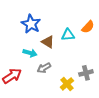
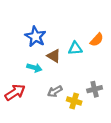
gray arrow: (44, 68) -> (55, 91), moved
yellow cross: (67, 84) -> (74, 101), turned -32

